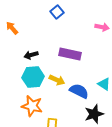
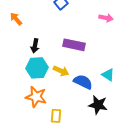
black arrow: (31, 55) -> (35, 46), turned -64
black star: (94, 114) -> (98, 105), turned 30

